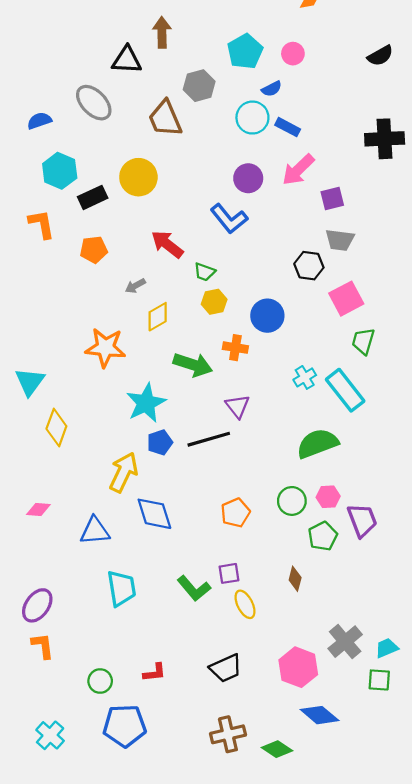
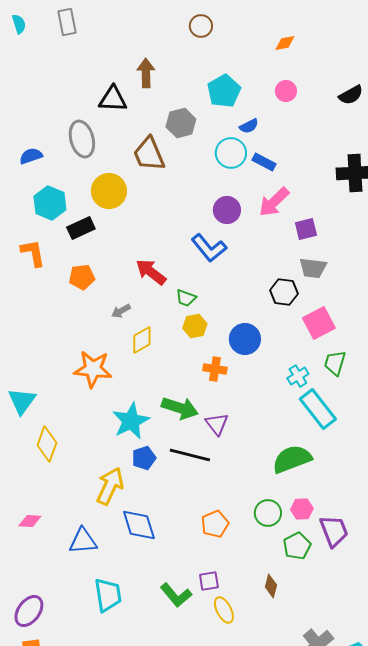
pink circle: (293, 54) -> (286, 91), moved
gray ellipse: (94, 103) -> (82, 139), turned 30
yellow circle: (138, 177) -> (109, 191), moved
green arrow: (193, 365) -> (180, 408), moved
cyan cross: (305, 377) -> (298, 376), moved
black line: (209, 439) -> (190, 455), turned 30

